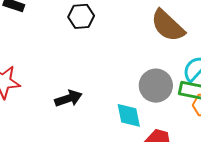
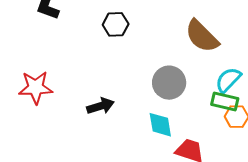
gray circle: (156, 86) -> (169, 83), moved

